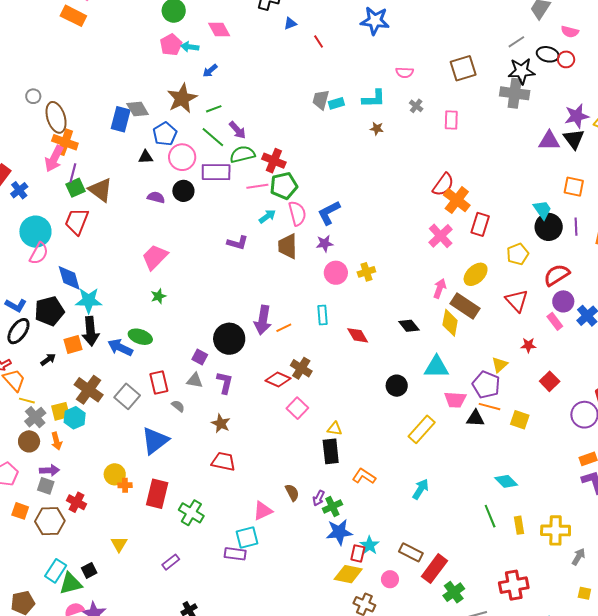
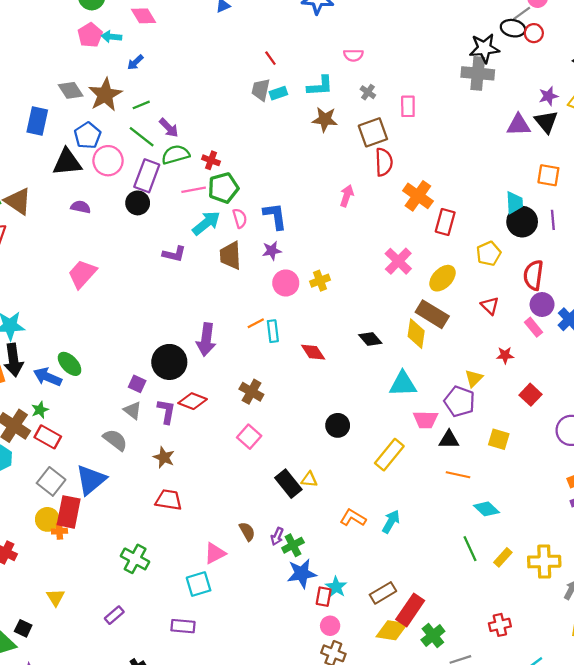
red line: (319, 42) -> (270, 58), moved
gray line: (516, 42) -> (522, 13), moved
brown square: (463, 68) -> (373, 132), moved
gray diamond: (138, 109) -> (71, 90), moved
purple star: (577, 116) -> (548, 96), size x0.7
brown star: (377, 129) -> (325, 119), size x1.6
black triangle: (146, 157) -> (67, 162), size x1.8
red cross: (274, 161) -> (211, 160), size x0.7
purple rectangle: (216, 172) -> (147, 176), turned -68
red semicircle: (443, 185) -> (384, 162), moved, turned -35
black circle: (183, 191) -> (138, 203), moved
cyan trapezoid: (542, 210) -> (514, 203), turned 35
pink semicircle: (297, 213) -> (240, 218), size x0.7
blue L-shape: (329, 213) -> (275, 216), turned 112
cyan arrow: (267, 216) -> (206, 223), size x1.5
pink cross: (441, 236) -> (398, 261), moved
red semicircle: (557, 275) -> (533, 275), turned -48
pink arrow: (440, 288) -> (347, 196), moved
green star: (158, 296) -> (40, 410), moved
red triangle: (517, 301) -> (490, 306), size x0.7
orange line: (284, 328) -> (256, 323), moved
green ellipse: (140, 337) -> (70, 364), turned 30
gray triangle: (195, 380) -> (133, 410), turned 30
red diamond: (278, 380) -> (193, 401), moved
red rectangle: (159, 382) -> (48, 437), moved, turned -45
black circle: (397, 386) -> (338, 425), moved
gray square: (127, 396) -> (51, 481), moved
gray semicircle: (178, 406) -> (115, 440), size x1.6
orange line: (490, 407) -> (458, 475), moved
yellow triangle: (335, 429) -> (309, 479), moved
black rectangle: (331, 451) -> (288, 484), turned -30
orange L-shape: (364, 476) -> (353, 518), moved
red rectangle: (157, 494) -> (69, 512), moved
yellow rectangle: (519, 525) -> (503, 557), turned 54
brown rectangle: (411, 552) -> (383, 593), turned -55
purple rectangle: (235, 554) -> (183, 626), moved
black square: (89, 570) -> (23, 628), turned -35
yellow diamond: (348, 574) -> (392, 630), moved
pink circle: (390, 579) -> (330, 626), moved
red cross: (514, 585) -> (500, 625), size x0.7

